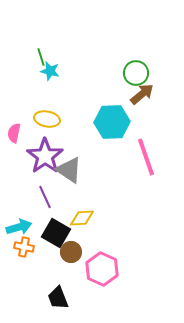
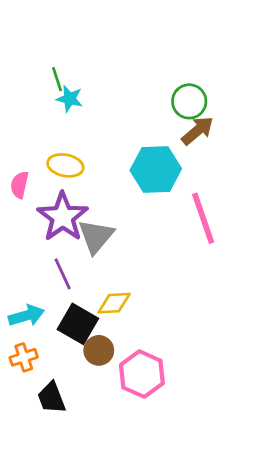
gray triangle: (69, 170) -> (96, 236), turned 36
orange cross: (24, 247) -> (24, 357), moved, turned -30
black trapezoid: (58, 298) -> (51, 398), moved

